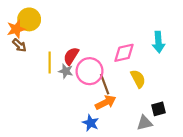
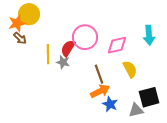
pink circle: (89, 71) -> (85, 37), moved
black square: (158, 109) -> (149, 97), size x1.5
blue star: (91, 123) -> (110, 104), moved

